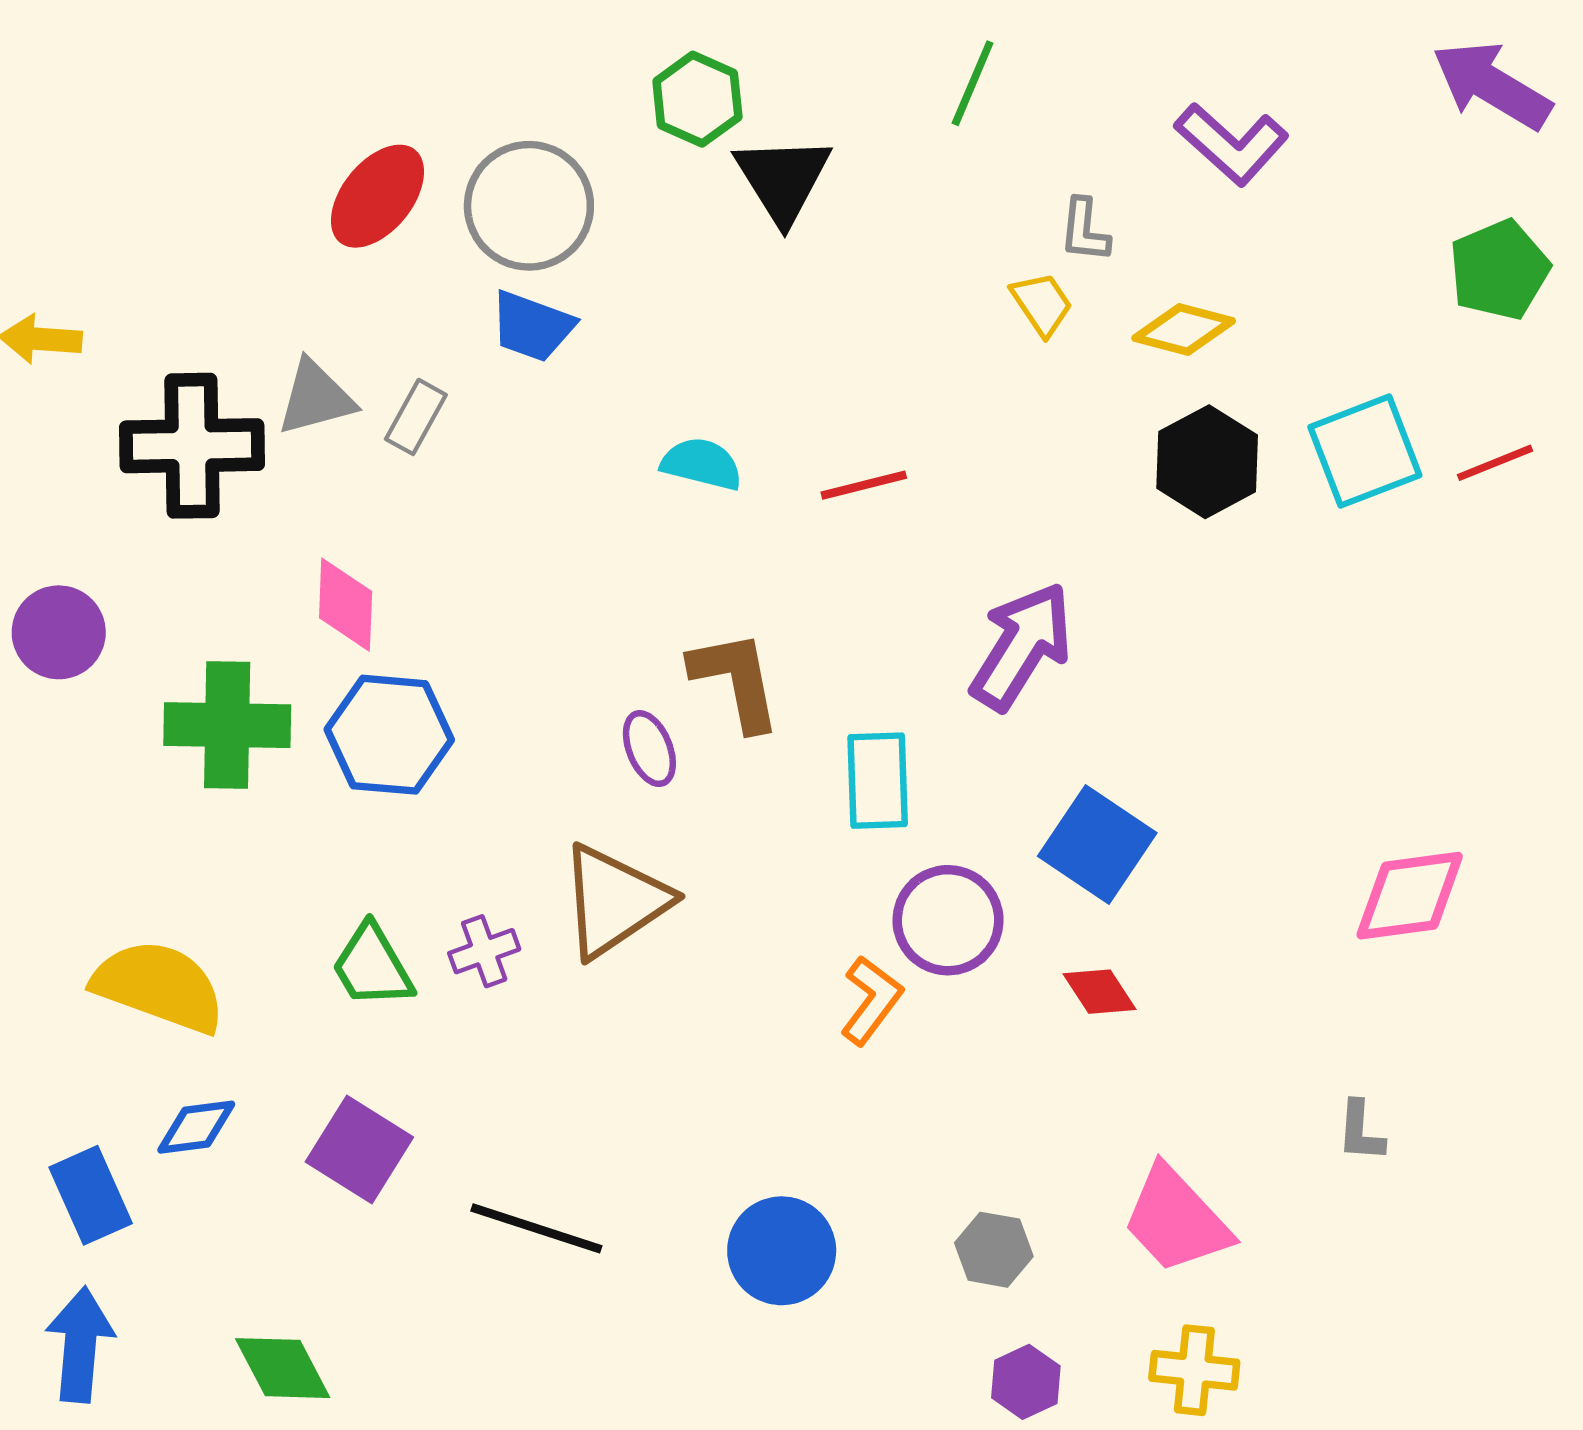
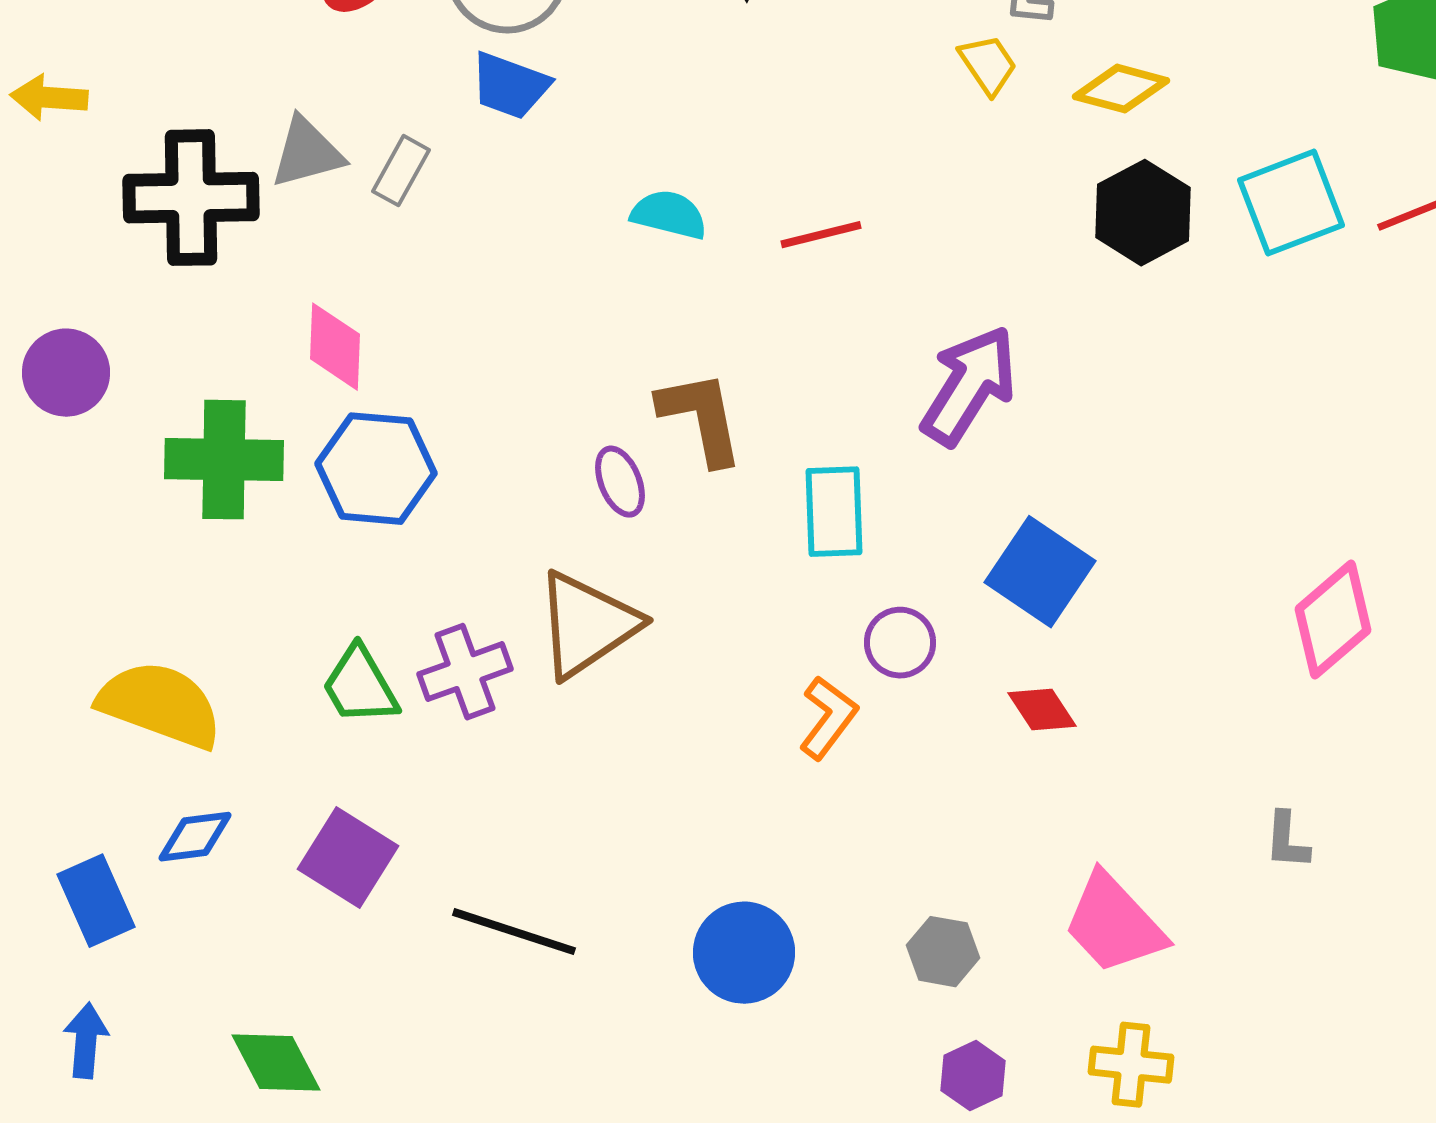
pink diamond: (1410, 896) -> (1333, 620), turned -33
purple circle: (948, 920) -> (900, 643), size x0.7
purple cross: (484, 951) -> (465, 672), size x1.4
blue arrow: (80, 1345) -> (86, 1041), size x0.7

